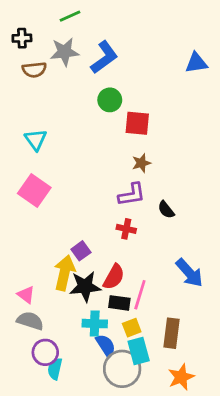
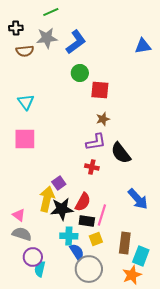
pink square: (34, 190) -> (25, 139), turned -35
black semicircle: (166, 210) -> (121, 153), size x1.6
cyan rectangle: (139, 351) -> (141, 256), moved, turned 36

